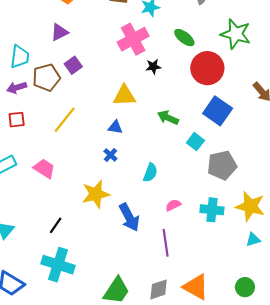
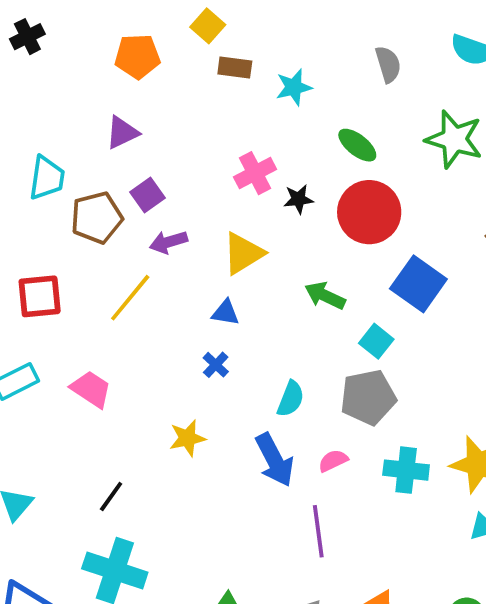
pink cross: (133, 39) -> (255, 173), moved, size x0.7
red circle: (207, 68) -> (369, 212), moved
purple arrow: (17, 88) -> (168, 242), moved
yellow triangle: (124, 96) -> (243, 253), turned -30
red square: (17, 120) -> (40, 296), size x1.4
gray pentagon: (222, 165) -> (368, 397), moved
yellow star: (96, 194) -> (187, 438), size x0.7
blue arrow: (129, 217) -> (275, 460), moved

